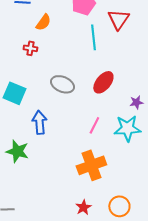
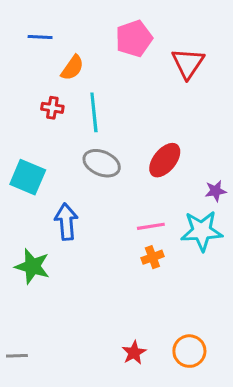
cyan line: (93, 37) -> (94, 112), moved
pink line: (94, 125) -> (151, 226), turned 54
orange cross: (91, 165) -> (152, 257), moved, size x0.5

